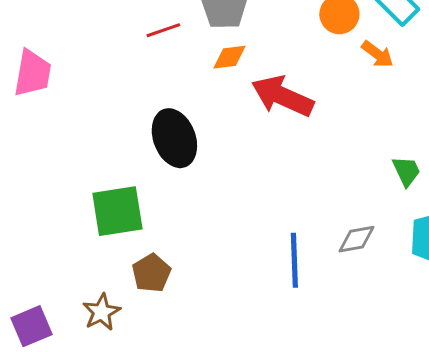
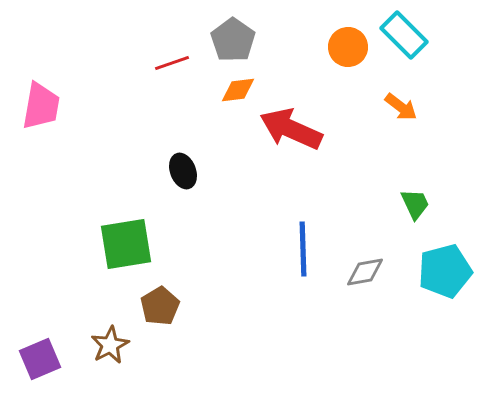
orange arrow: (377, 54) -> (401, 107), moved
black ellipse: (174, 138) -> (183, 171), size x0.6
blue line: (294, 260) -> (303, 249), moved

